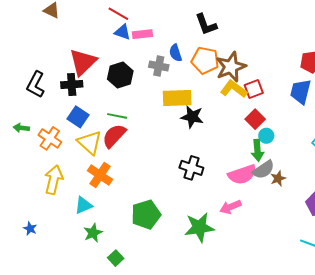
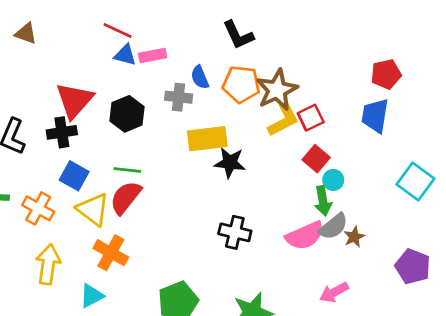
yellow L-shape: (234, 89) -> (283, 120), turned 120
pink arrow: (230, 207) -> (334, 292), moved

